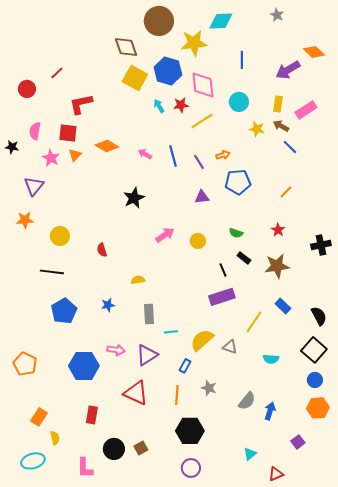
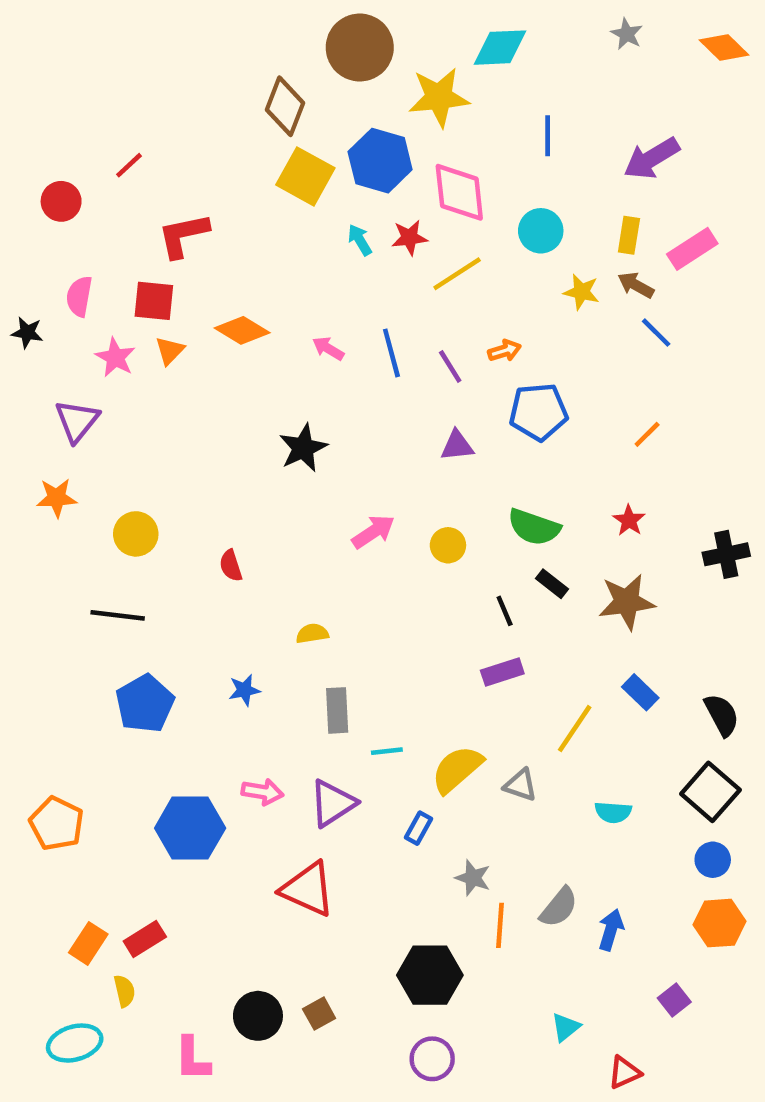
brown diamond: (126, 47) -> (285, 106), turned 40
orange diamond: (314, 52) -> (724, 48), moved
green semicircle: (236, 233) -> (534, 527), size x1.6
purple rectangle: (222, 297) -> (502, 672), size x0.7
orange line: (177, 395) -> (500, 925), moved
red rectangle: (92, 415) -> (145, 939), moved, turned 48

